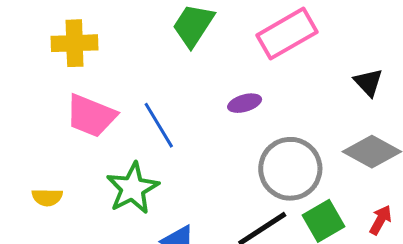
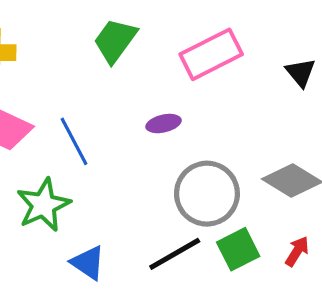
black triangle: (368, 82) -> (301, 73), moved

